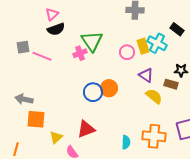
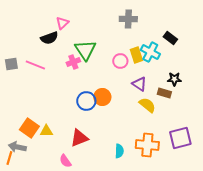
pink triangle: (52, 14) -> (62, 23), moved
gray square: (23, 47) -> (11, 64), moved
gray arrow: (24, 99) -> (17, 147), moved
orange square: (36, 119) -> (29, 128), turned 30
yellow triangle: (56, 137) -> (46, 131), moved, turned 40

